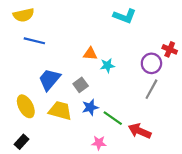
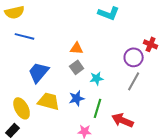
cyan star: (107, 66) -> (97, 78), moved
gray square: (81, 85) -> (77, 67), moved
yellow ellipse: (26, 106) -> (22, 108), moved
green line: (113, 118) -> (98, 108), turned 72

